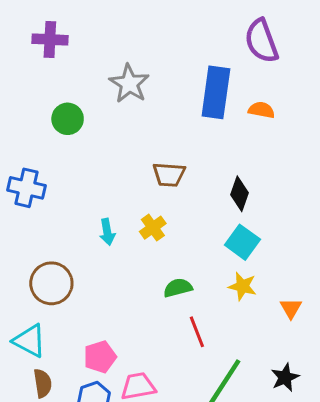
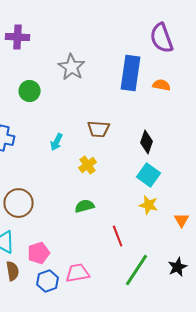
cyan arrow: (107, 232) -> (57, 142), moved, turned 36
green semicircle: (178, 288) -> (85, 206), moved
pink pentagon: (100, 357) -> (39, 253), moved

